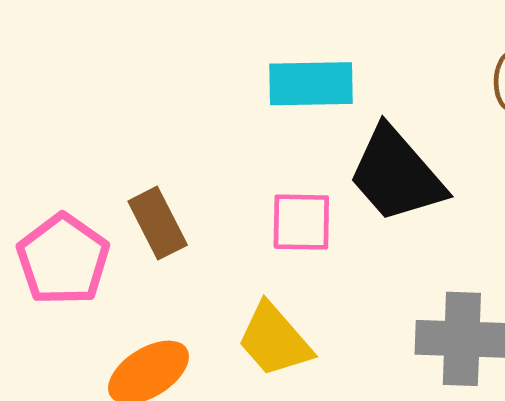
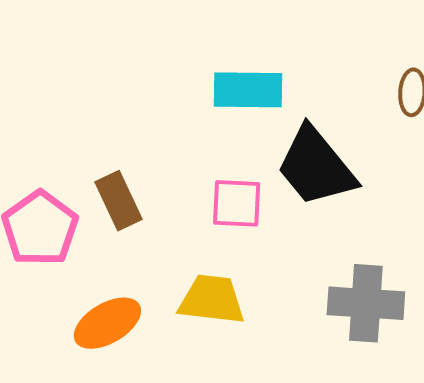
yellow trapezoid: (274, 340) -> (212, 300), turned 136

